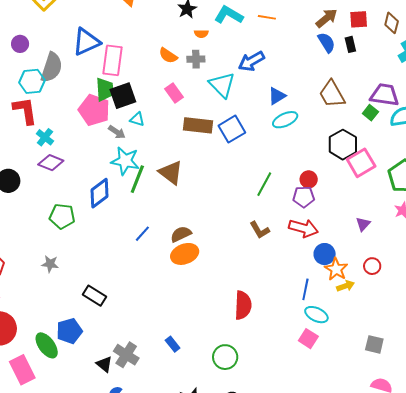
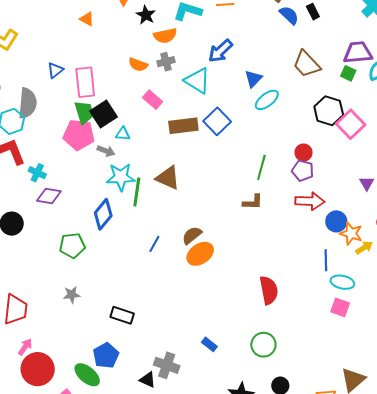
orange semicircle: (201, 34) -> (165, 36), size x1.6
blue triangle: (86, 42) -> (55, 70), size x0.6
purple pentagon: (304, 197) -> (303, 171), turned 30
brown L-shape: (260, 230) -> (253, 202), moved, turned -45

